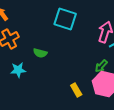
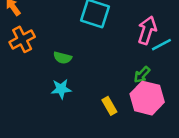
cyan star: (18, 70) -> (61, 89), moved

